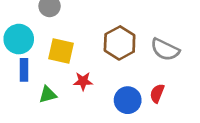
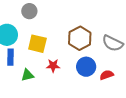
red semicircle: (157, 93) -> (107, 75), turned 48
blue circle: (128, 100) -> (86, 67), moved

